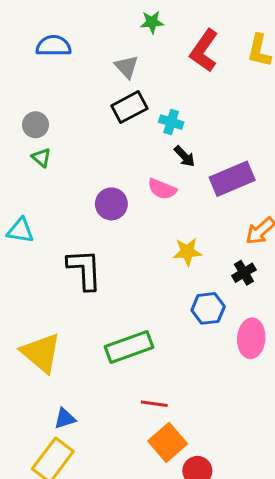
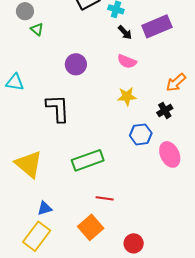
green triangle: (41, 158) -> (37, 29), moved
purple rectangle: (232, 179) -> (157, 26), moved
pink semicircle: (162, 189) -> (127, 61), moved
pink ellipse: (251, 338) -> (170, 154), turned -30
orange square: (168, 442) -> (91, 227), moved

